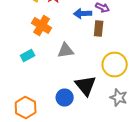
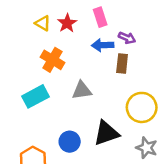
cyan rectangle: (28, 56) -> (35, 96), size x1.5
black triangle: (86, 86) -> (106, 133), turned 50
blue circle: (65, 98) -> (70, 142), moved

